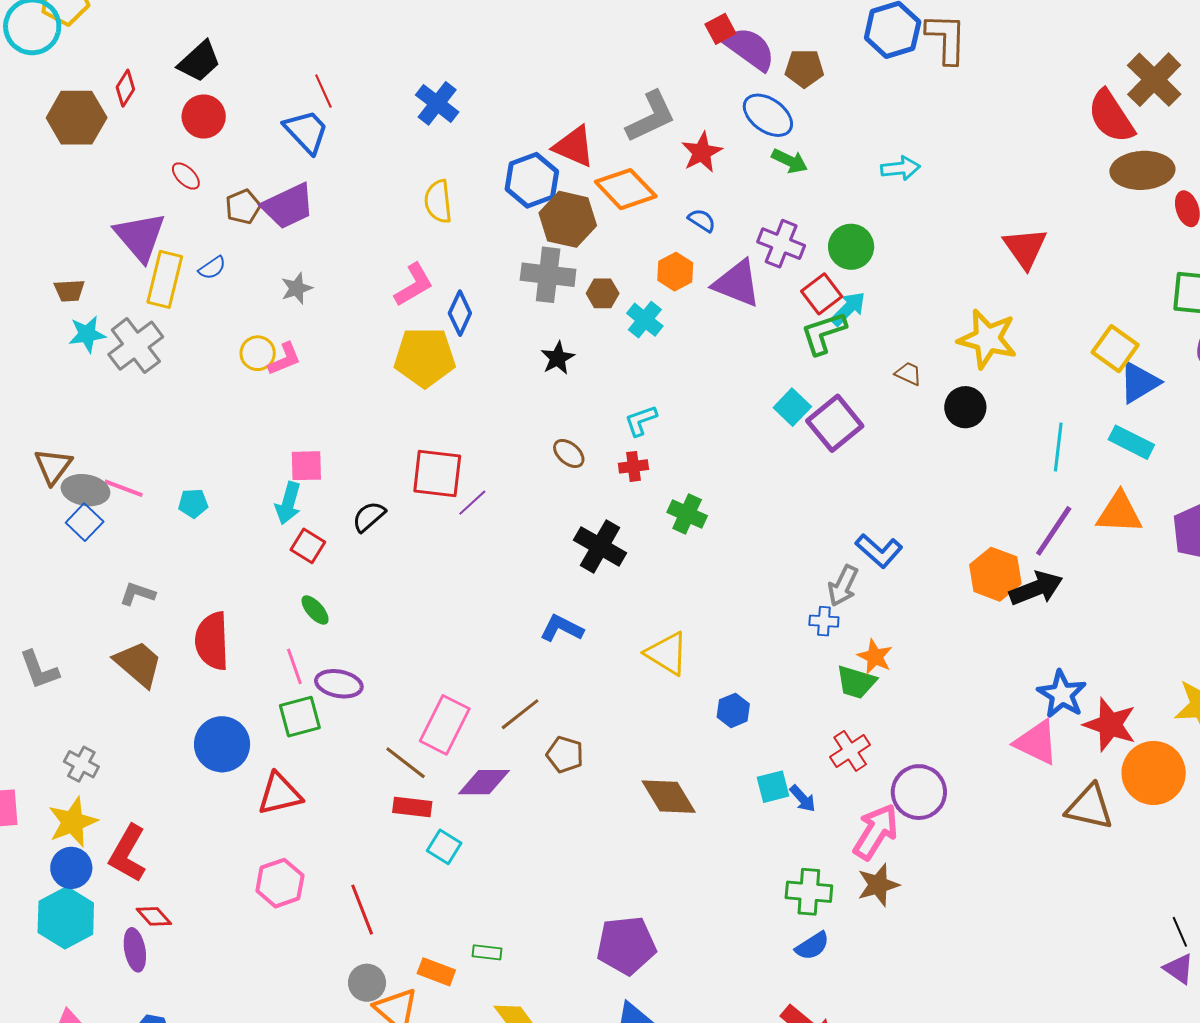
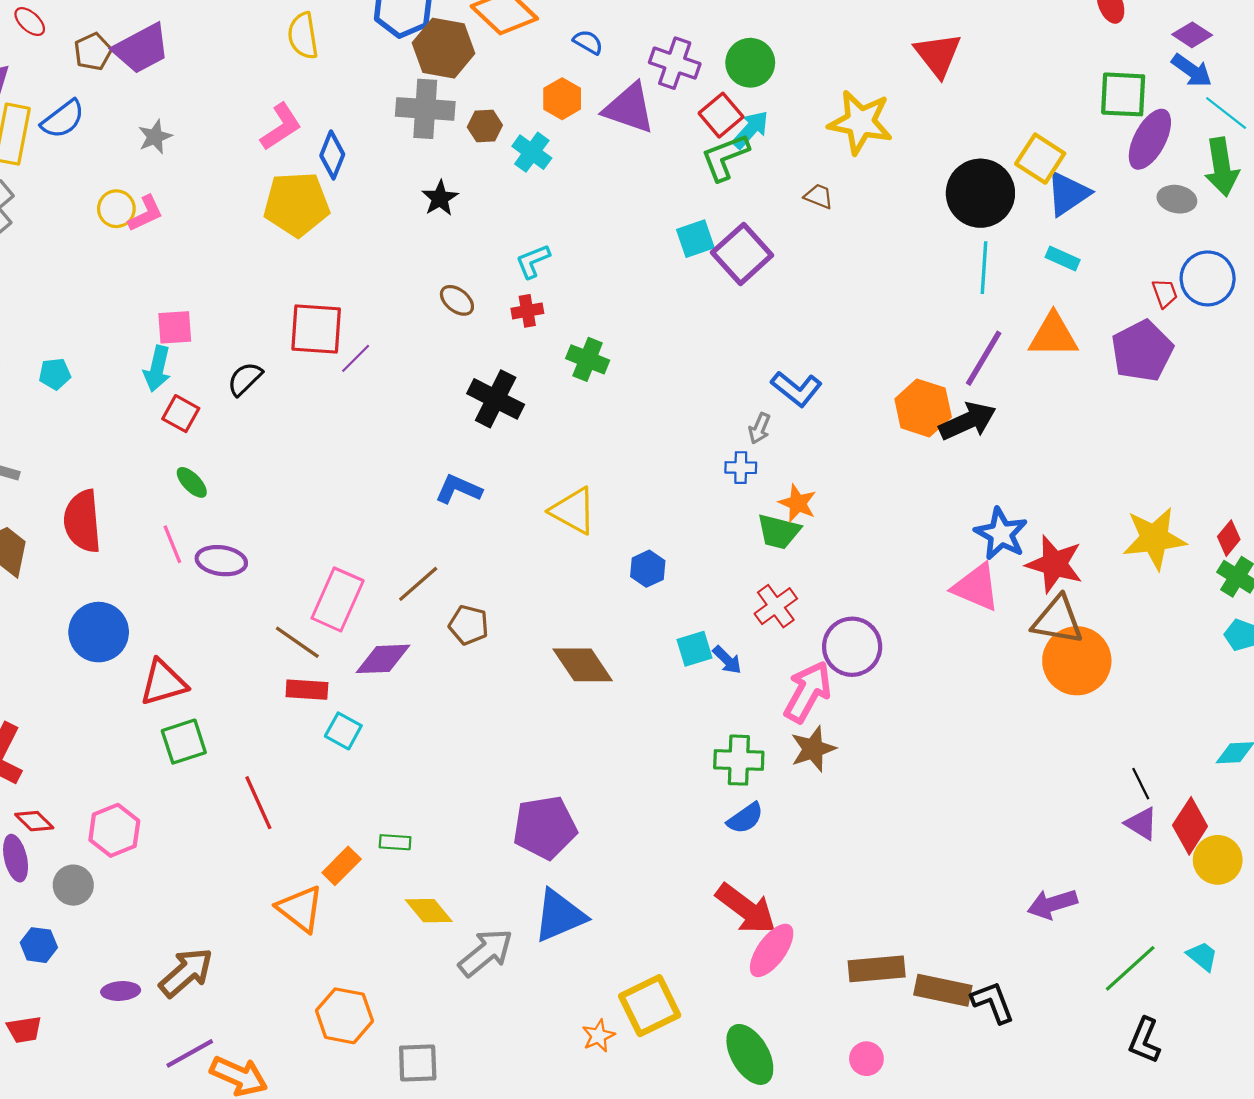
blue semicircle: (212, 268) -> (63, 119), size x1.5
yellow star: (987, 339) -> (860, 122), moved
cyan square: (792, 407) -> (695, 239), turned 30
black circle: (965, 407) -> (980, 193), moved, size x1.5
cyan rectangle: (1131, 442) -> (1063, 259), size x0.7
gray arrow: (843, 586) -> (759, 428), size x0.7
green square: (300, 717) -> (184, 742), moved
orange circle: (1154, 773) -> (1077, 661), moved
brown triangle: (1090, 807) -> (1058, 620), moved
pink hexagon: (280, 883) -> (114, 830), moved
orange rectangle: (436, 972) -> (342, 866), turned -63
gray circle: (367, 983) -> (73, 885), moved

